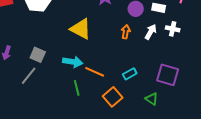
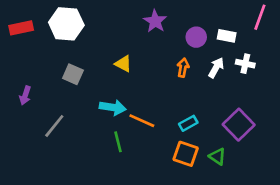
yellow triangle: (81, 29) -> (123, 64), size x0.6
gray square: (38, 55) -> (73, 74), moved
purple square: (168, 75) -> (239, 125), turned 30
orange square: (113, 97) -> (186, 154), moved, turned -30

